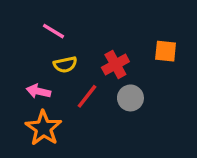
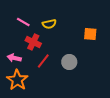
yellow semicircle: (65, 65) -> (49, 24), moved
red cross: (115, 65) -> (33, 42), moved, turned -35

